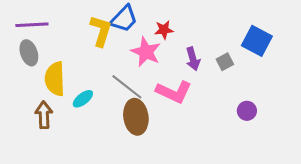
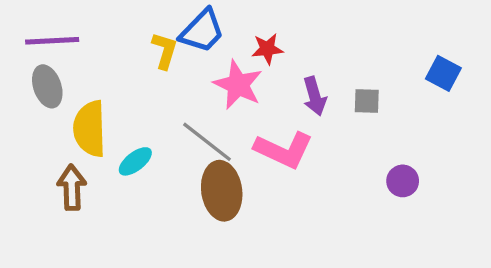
yellow L-shape: (101, 31) -> (165, 51), size x0.7
blue square: (257, 41) -> (443, 73), moved, size x0.7
gray square: (225, 62) -> (367, 101), turned 30

